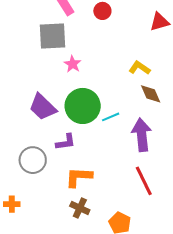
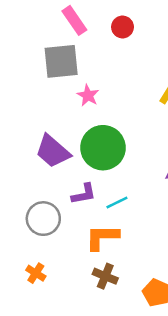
cyan line: (111, 117) -> (117, 202), moved
orange cross: (12, 204) -> (36, 273), moved, turned 35

